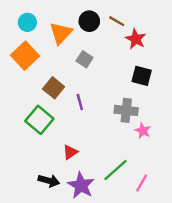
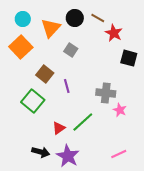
black square: (142, 76) -> (129, 58), moved
green line: (115, 170) -> (83, 122), moved
pink line: (142, 183) -> (119, 154), turned 35

